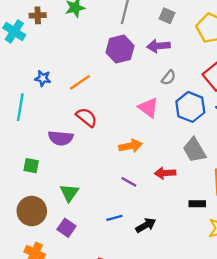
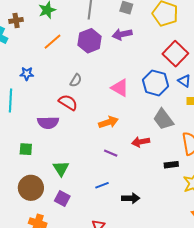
gray semicircle: (169, 78) -> (76, 80), moved
orange line: (80, 82) -> (53, 42), moved
black arrow: (146, 225) -> (131, 198), moved, turned 36

